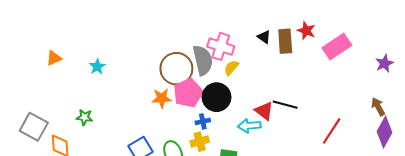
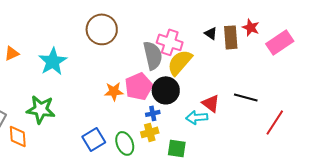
cyan star: (97, 67) -> (53, 61), size x1.8
yellow semicircle: (231, 68) -> (180, 62), size x1.8
brown circle: (176, 69) -> (102, 29), moved
black line: (285, 105) -> (246, 97), moved
green star: (84, 117) -> (41, 109), size x1.8

